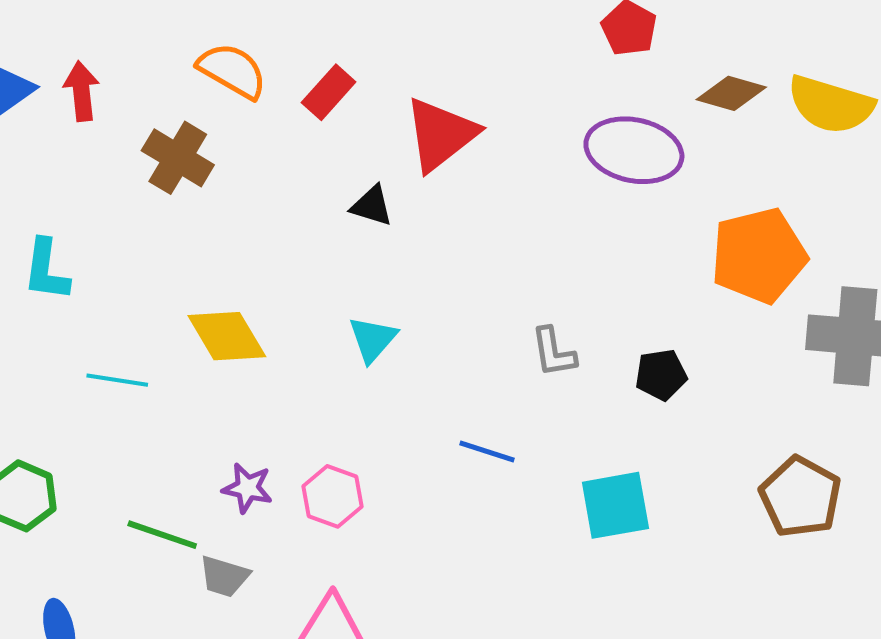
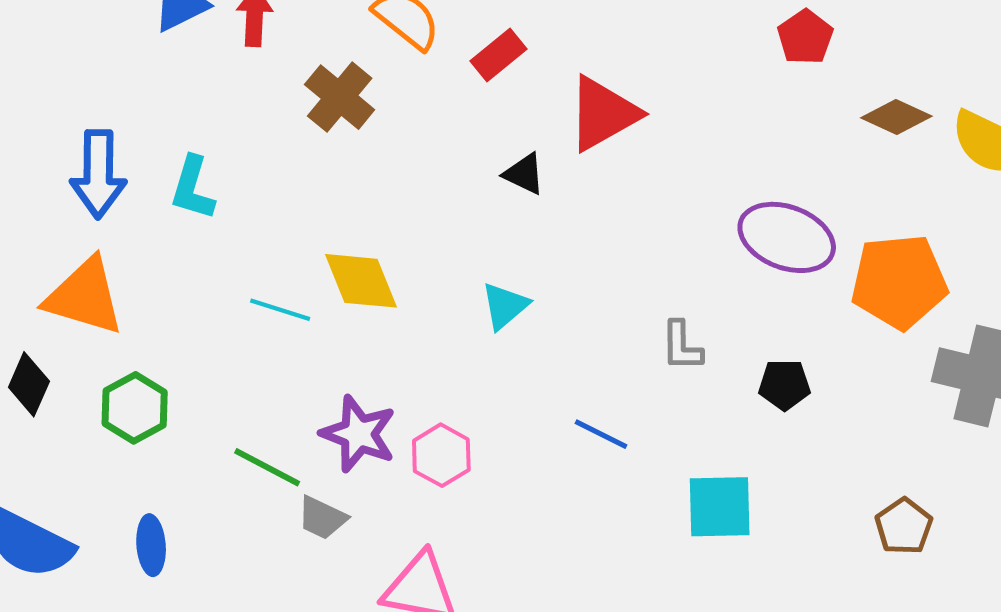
purple ellipse: (634, 150) -> (787, 237), moved
cyan line: (117, 380) -> (280, 310), moved
purple star: (247, 488) -> (358, 434), size x1.5
brown pentagon: (800, 497) -> (904, 526), size x0.7

